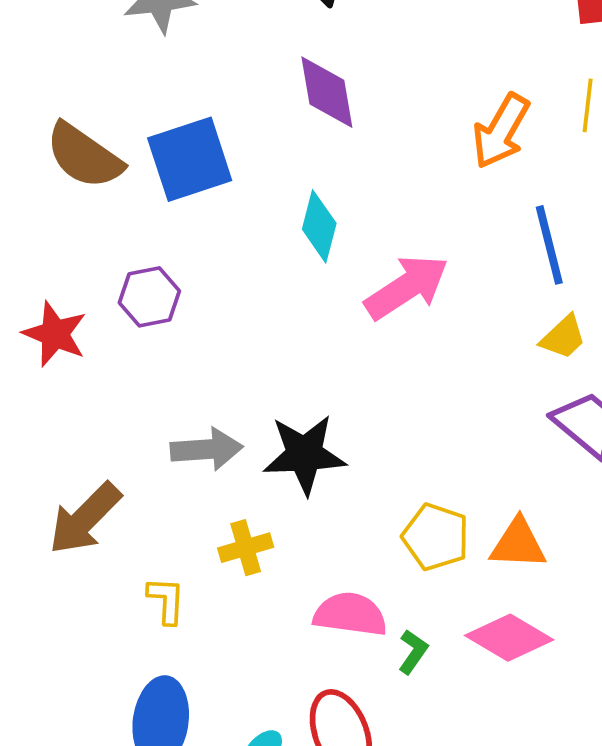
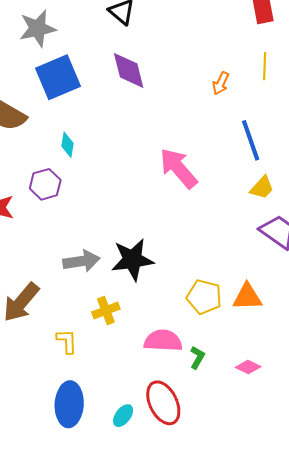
orange arrow: (501, 131) -> (221, 83), size x0.6
blue square: (190, 159) -> (58, 77), moved
cyan diamond: (319, 226) -> (68, 145), moved, size x0.7
pink arrow: (407, 287) -> (178, 168), turned -93
pink diamond: (509, 638) -> (248, 367), moved, size x0.6

